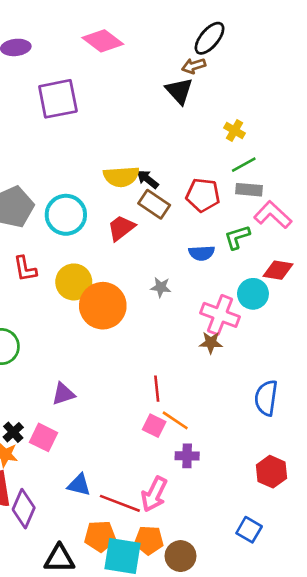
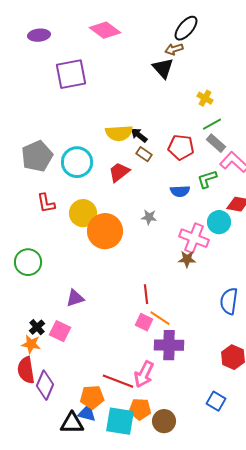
gray rectangle: (249, 190) -> (216, 143), turned 36
brown rectangle: (154, 204) -> (144, 154), size x0.7
purple cross: (187, 456) -> (169, 345), size x1.6
blue triangle: (79, 485) -> (87, 413), moved
orange pentagon: (100, 536) -> (92, 397), moved

